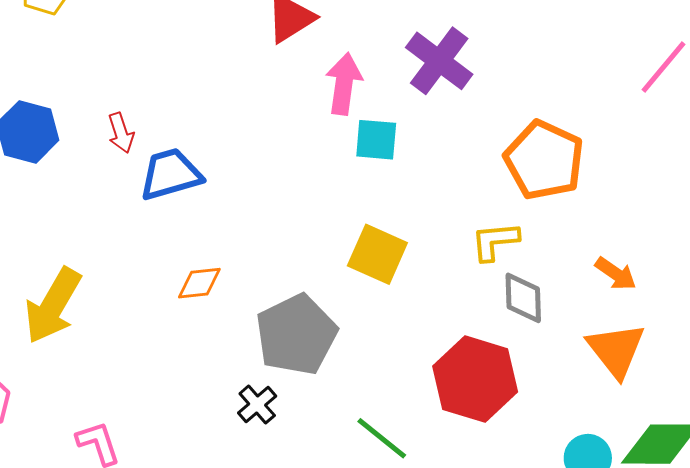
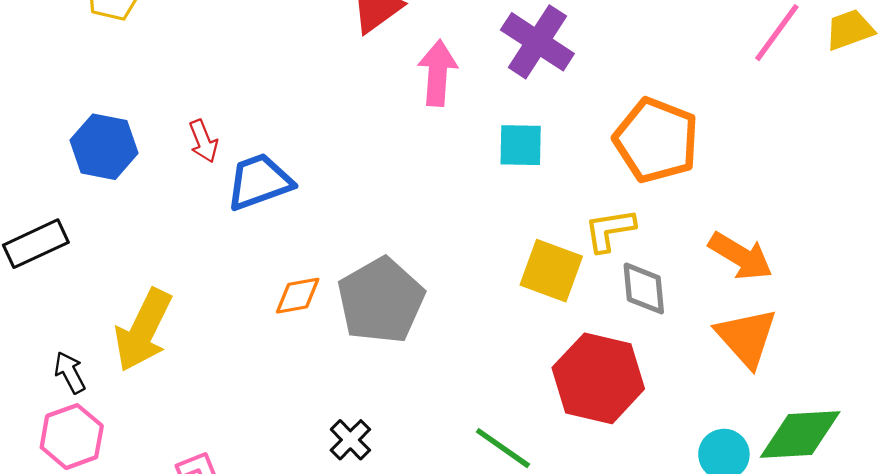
cyan square: (376, 140) -> (521, 145), moved
yellow square: (377, 254) -> (551, 271), moved
orange arrow: (616, 274) -> (741, 256), size x1.4
gray pentagon: (296, 335) -> (381, 300), moved
black cross: (257, 405) -> (350, 440), moved

